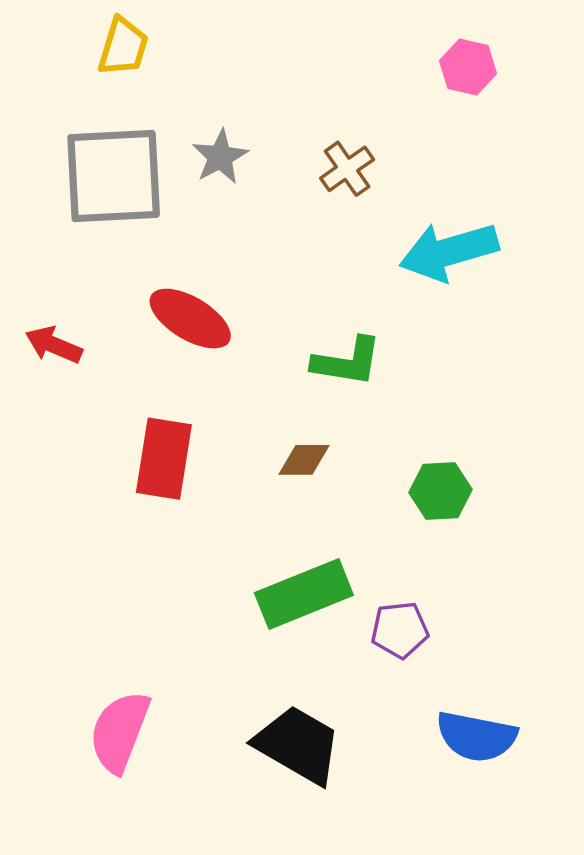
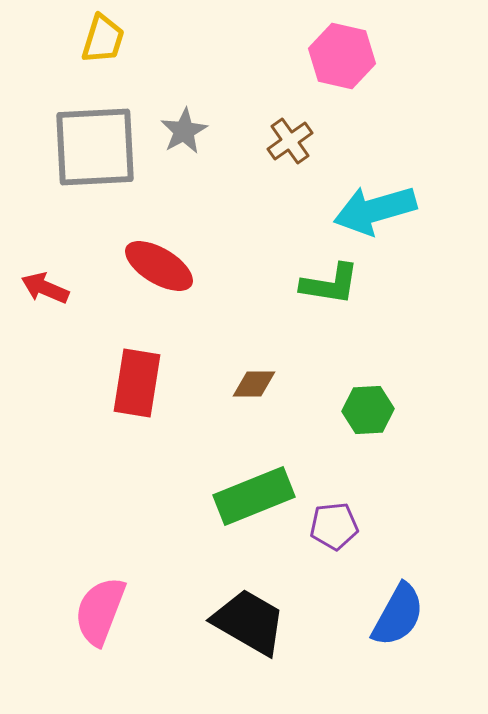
pink hexagon: (468, 67) -> (342, 56), moved, size x1.4
green L-shape: (347, 362) -> (330, 284), moved
blue semicircle: (476, 736) -> (398, 615), turned -72

